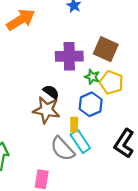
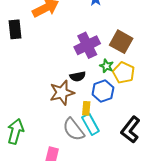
purple cross: (69, 56) -> (87, 45), turned -30
black semicircle: (51, 92) -> (78, 76), moved, turned 126
brown star: (46, 110) -> (62, 93), turned -30

